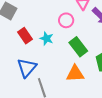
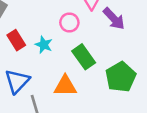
orange triangle: (75, 74) -> (65, 86), moved

